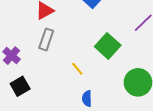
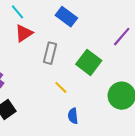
gray rectangle: (46, 39) -> (50, 53), moved

